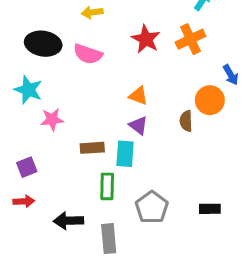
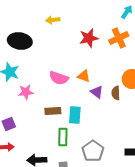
red star: (146, 39) -> (89, 38), turned 30
pink semicircle: (88, 54) -> (59, 78), moved
purple triangle: (138, 125) -> (97, 92), moved

